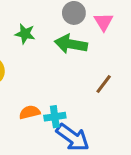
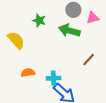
pink triangle: (104, 22) -> (93, 18), turned 40
orange semicircle: (30, 112) -> (28, 73), moved

